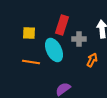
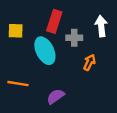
orange line: (31, 62) -> (18, 84), moved

